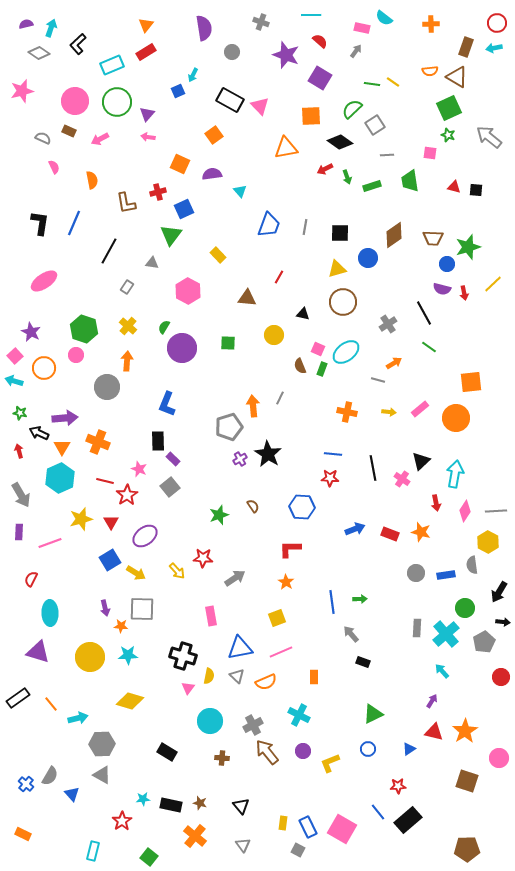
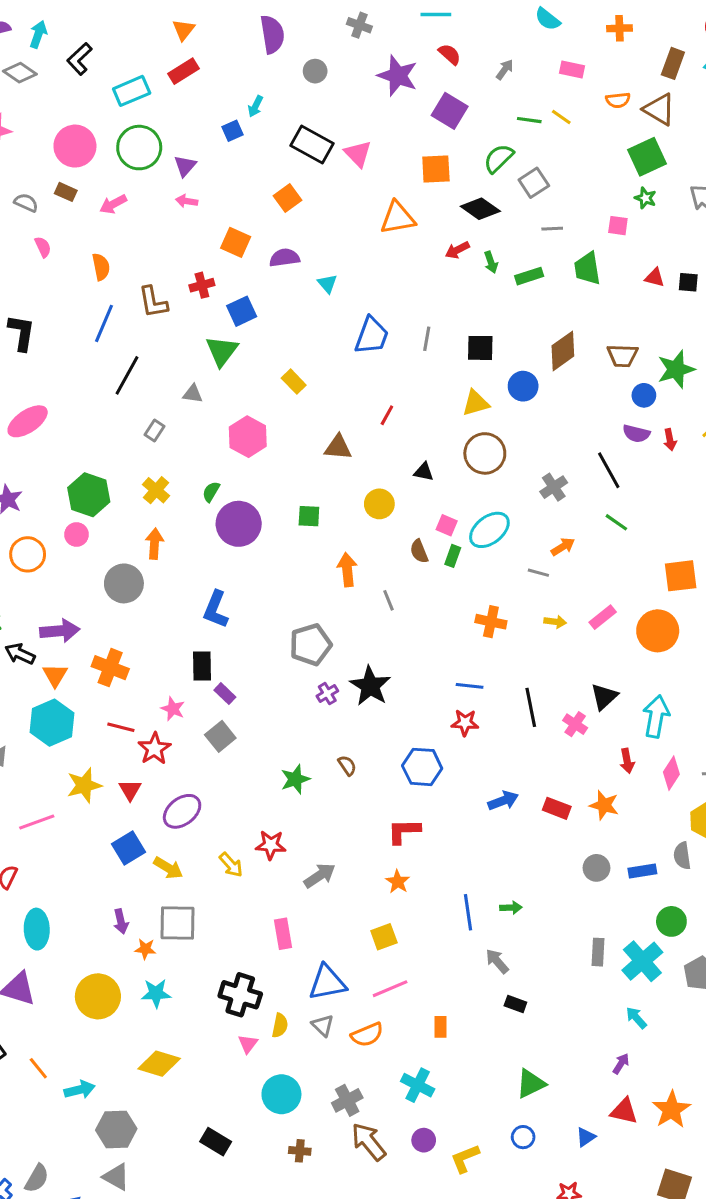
pink rectangle: (362, 28) -> (572, 70), moved
blue line: (74, 223) -> (104, 323), moved
gray line: (280, 398) -> (388, 600), turned -48
orange arrow: (253, 406) -> (347, 570), moved

